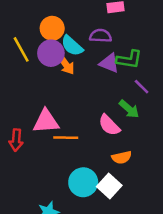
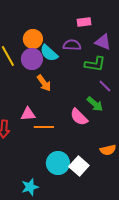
purple triangle: (109, 63) -> (103, 42), moved
orange arrow: (66, 64) -> (44, 83), moved
pink triangle: (46, 121) -> (28, 114), size x0.7
orange semicircle: (122, 157) -> (108, 150), moved

